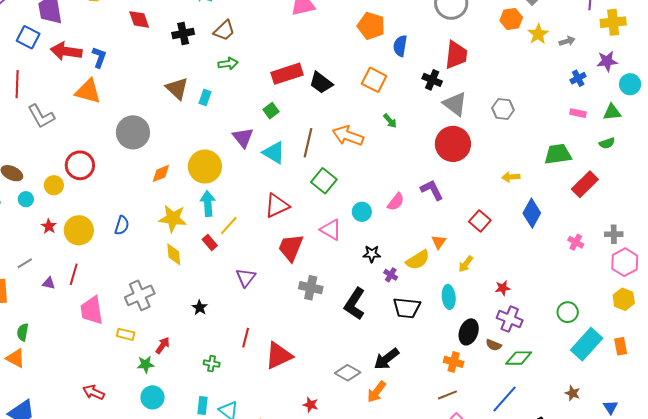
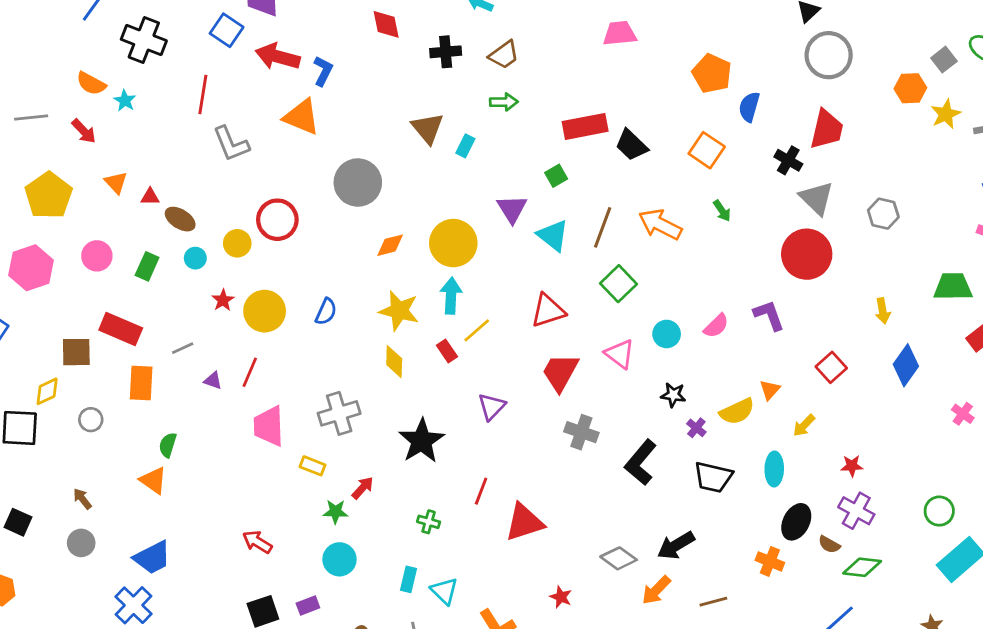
yellow arrow: (511, 177) -> (883, 311), turned -102
black star: (200, 307) -> (422, 441), size x2.0
brown line: (448, 395) -> (713, 602), moved

